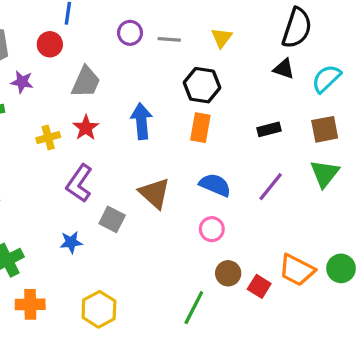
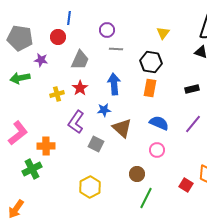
gray line: (169, 39) -> (116, 49), moved
blue star: (71, 242) -> (104, 110), moved
brown circle: (228, 273) -> (137, 174), moved
orange cross: (30, 304) -> (46, 146), moved
yellow hexagon: (99, 309) -> (90, 187), moved

